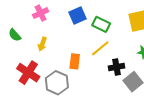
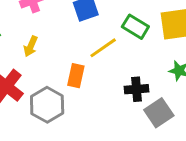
green rectangle: (101, 24) -> (135, 27), moved
yellow line: (100, 48) -> (103, 48), moved

